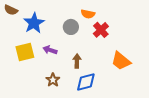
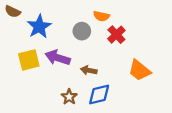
purple arrow: (50, 50) -> (58, 58), size x1.5
brown arrow: (77, 61) -> (89, 70), turned -80
brown star: (53, 80) -> (69, 97), moved

